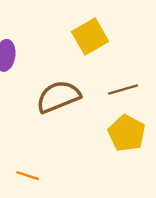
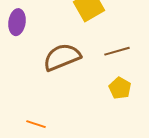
yellow pentagon: (127, 133) -> (120, 88), size x0.7

